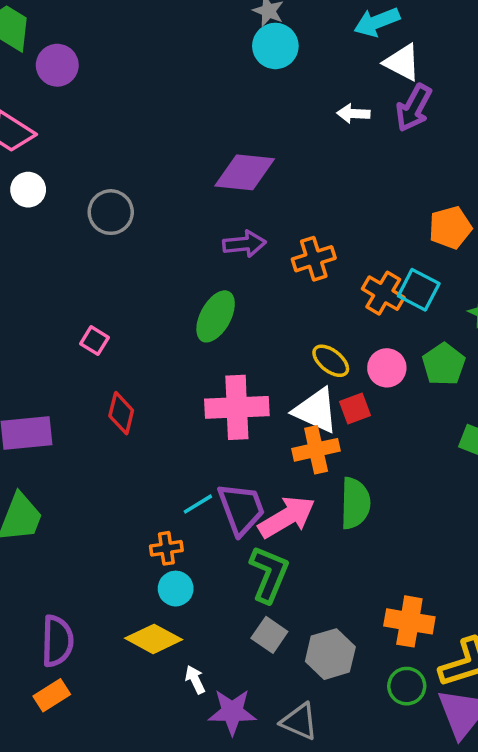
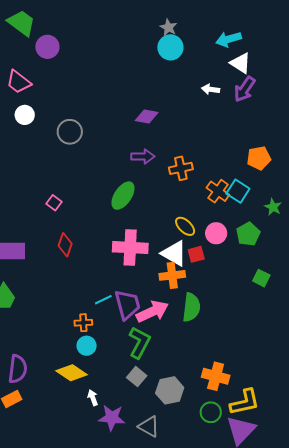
purple diamond: (245, 172) -> (147, 116), size x0.7

